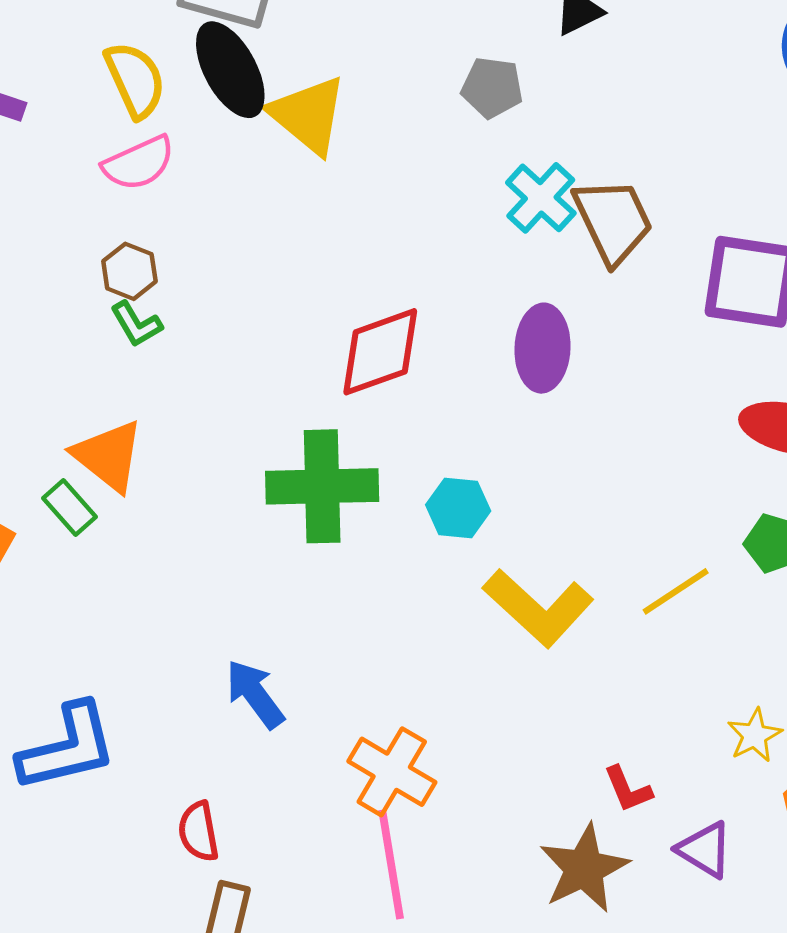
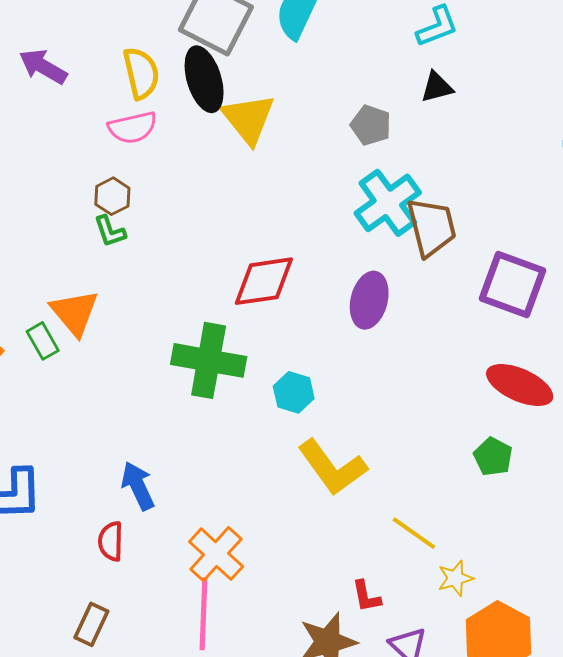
cyan cross: (541, 198) -> (388, 203), size x1.4
yellow line: (676, 591) -> (414, 533), moved, turned 57
red semicircle: (198, 831) -> (111, 541), moved

